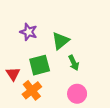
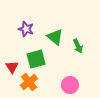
green triangle: (61, 41) -> (55, 37), turned -42
green arrow: (74, 63) -> (78, 46), moved

